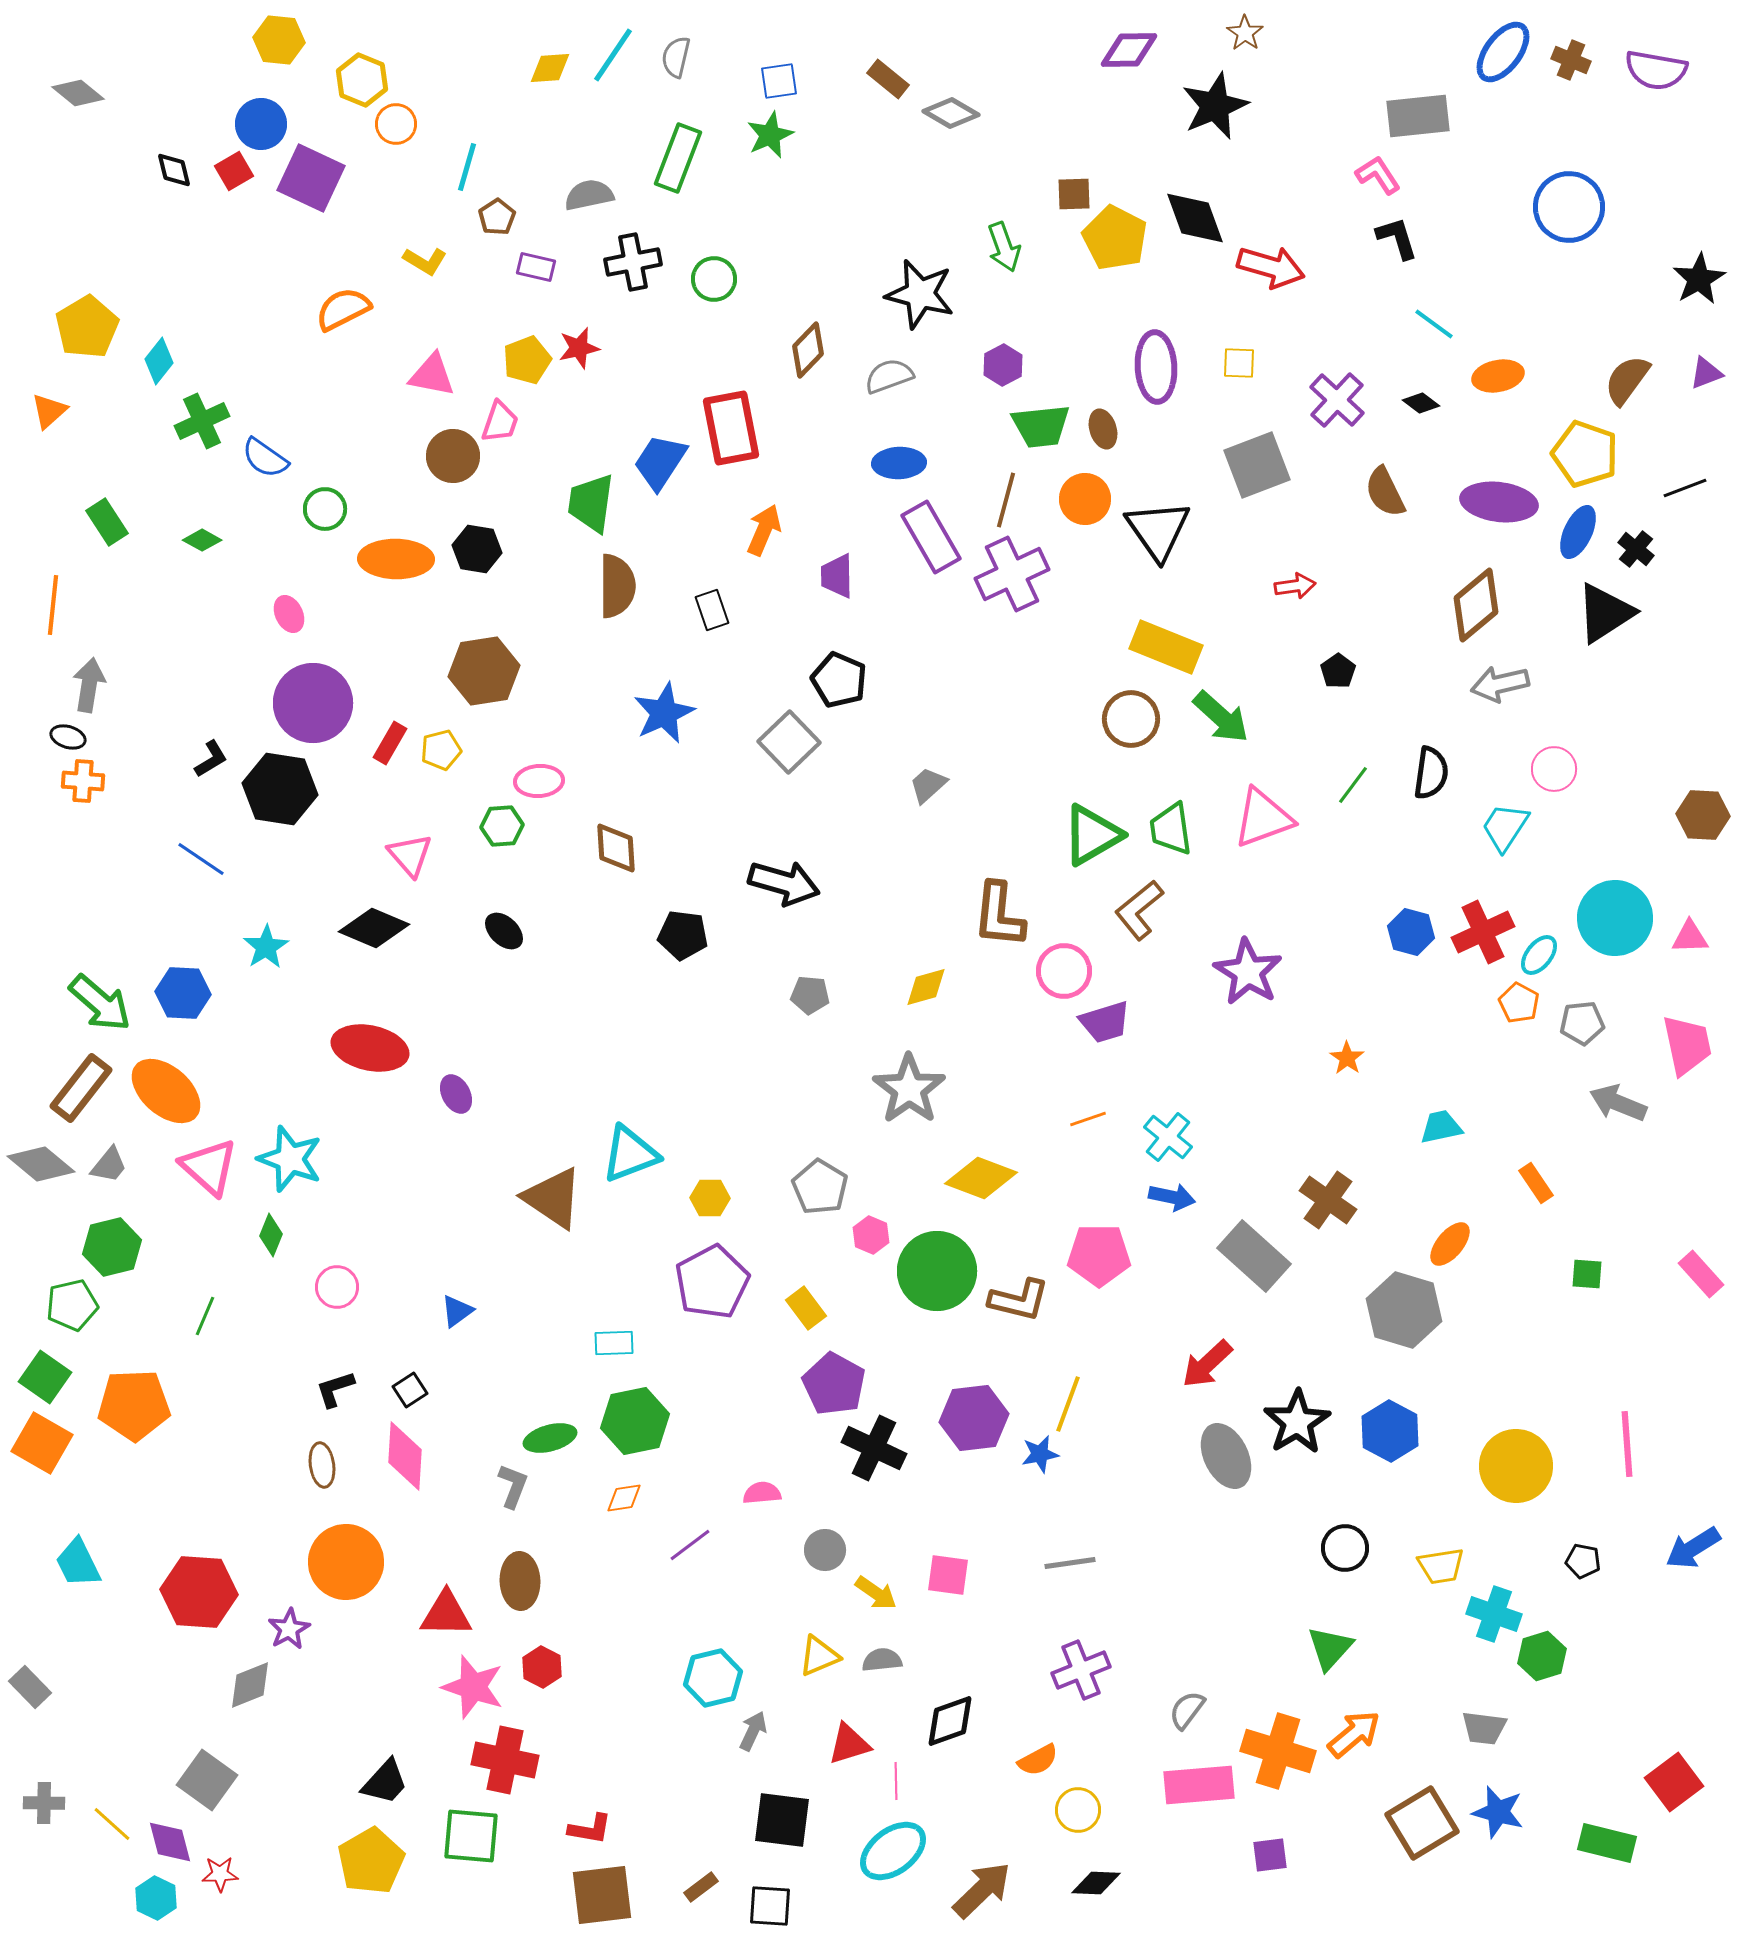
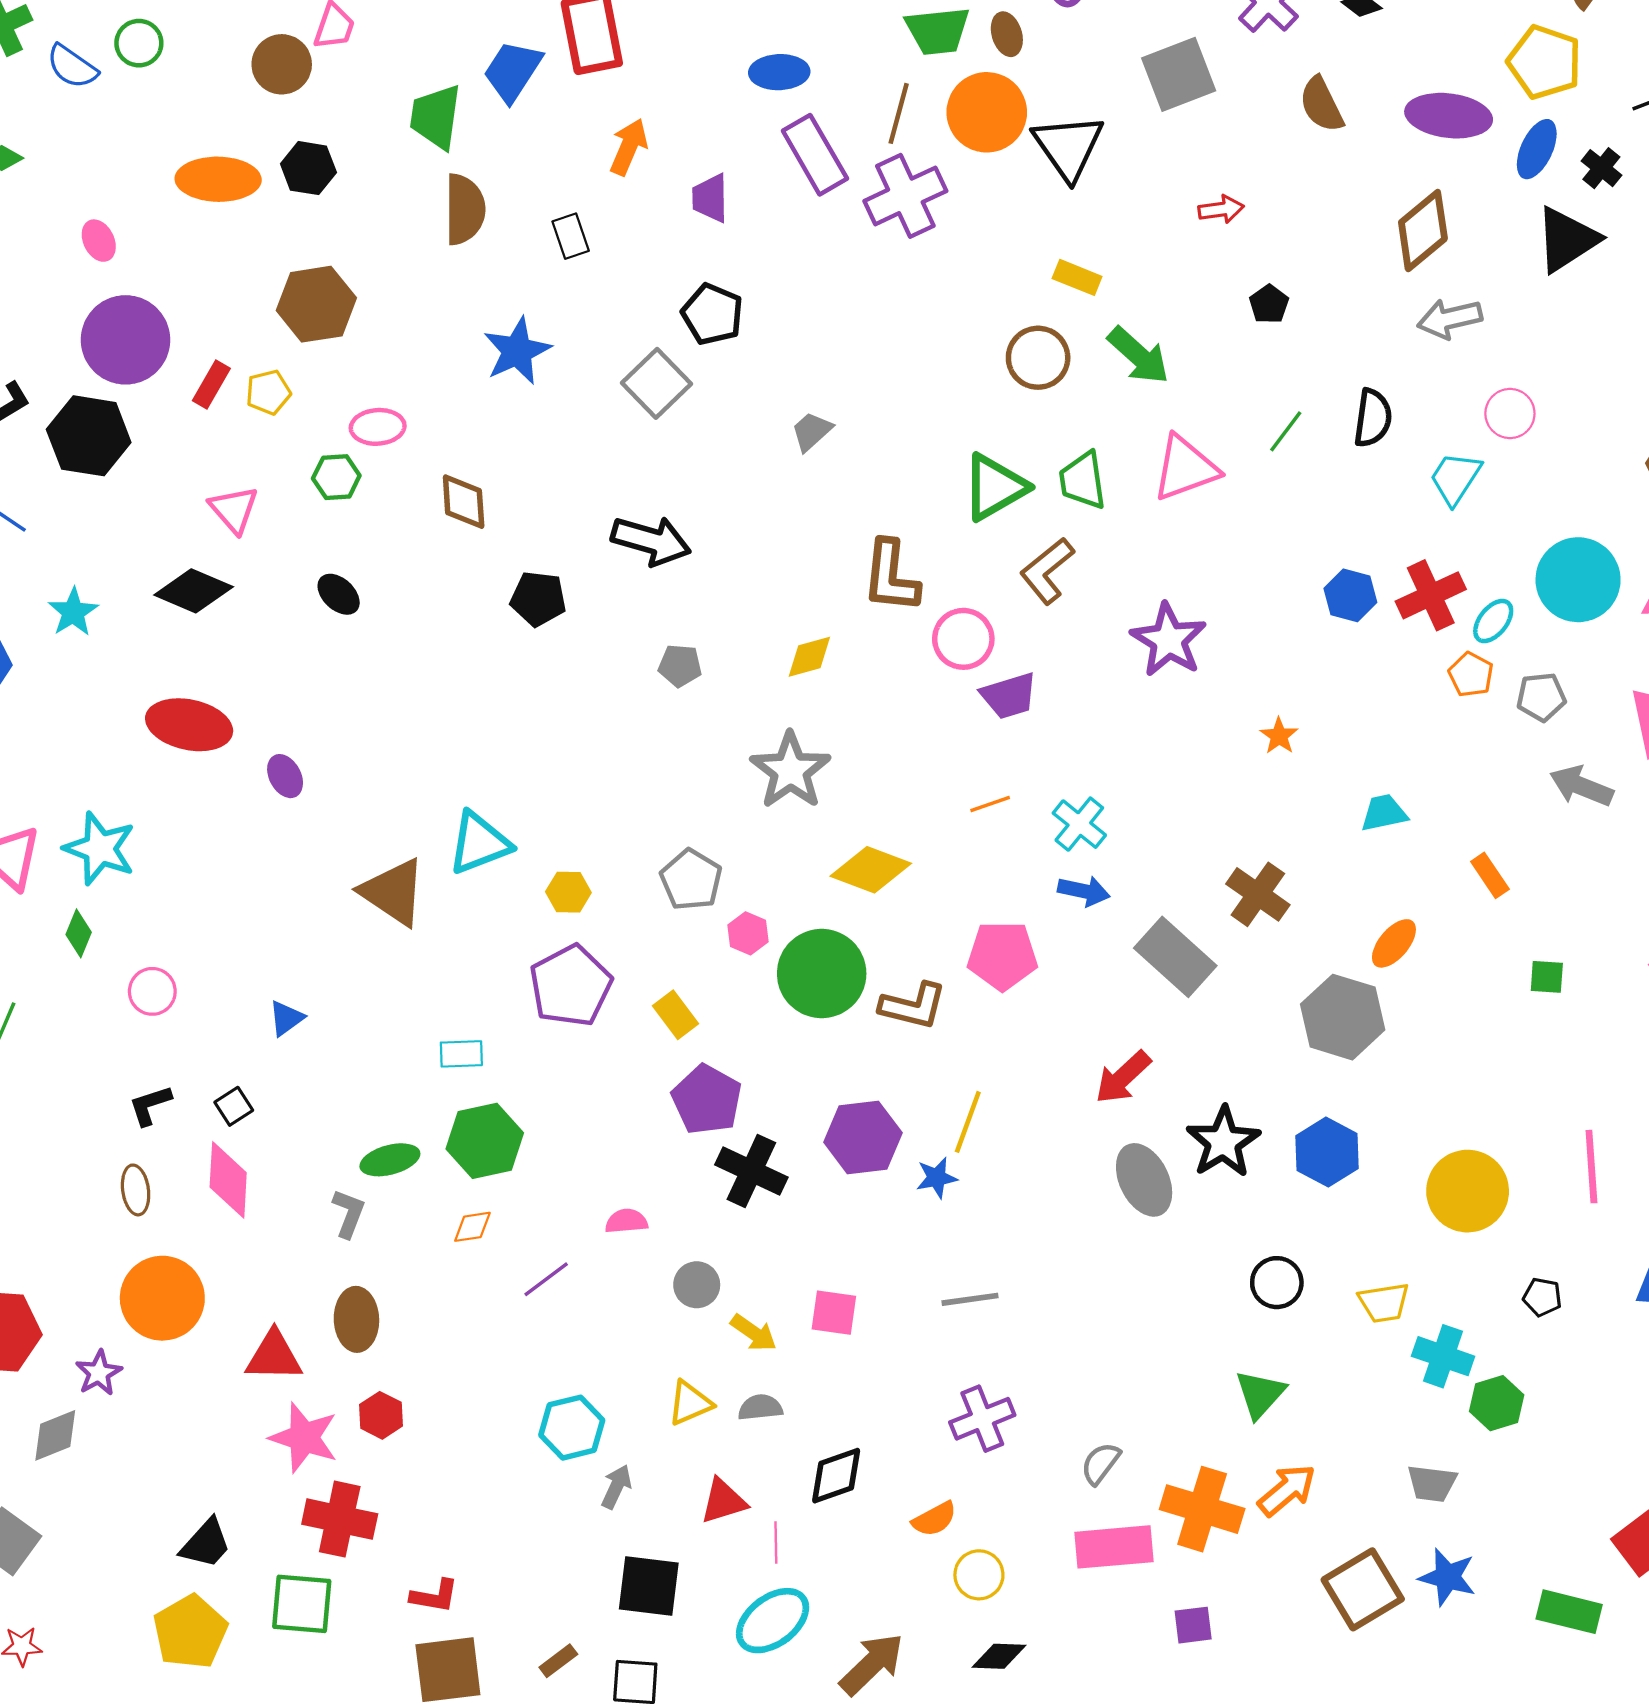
orange circle: (1085, 499) -> (987, 112), size x1.4
green circle: (325, 509) -> (139, 43), moved
yellow rectangle: (1166, 647) -> (1077, 277), size x0.6

